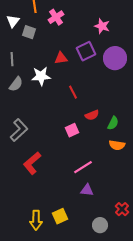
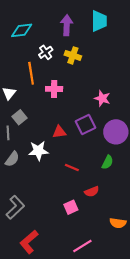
pink cross: (56, 17) -> (54, 89), turned 35
gray square: (29, 32) -> (20, 117), moved, turned 32
red line: (73, 92) -> (72, 167), turned -40
green semicircle: (113, 123) -> (107, 162), moved

